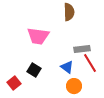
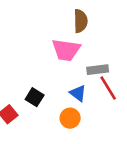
pink trapezoid: (38, 36) -> (66, 50), moved
orange circle: (74, 86) -> (70, 118), moved

